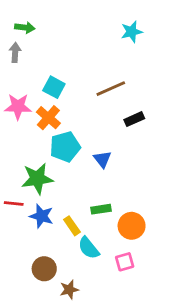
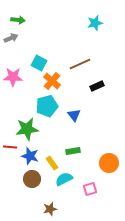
gray arrow: (15, 52) -> (11, 38), turned 64
orange cross: (48, 118) -> (52, 81), moved
orange circle: (132, 226) -> (109, 163), moved
cyan semicircle: (89, 248) -> (64, 179), turned 102
brown circle: (44, 269) -> (32, 179), moved

